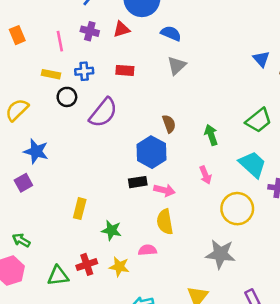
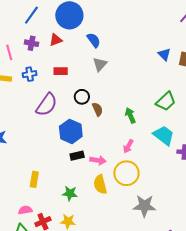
blue semicircle: (171, 33) -> (94, 40), turned 35
black circle: (67, 97) -> (82, 97), moved
blue hexagon: (151, 152) -> (71, 131), moved
pink arrow: (205, 175) -> (128, 146), turned 56
yellow circle: (237, 209) -> (126, 173), moved
green star: (111, 230) -> (70, 193), moved
pink semicircle: (147, 250) -> (25, 210), moved

